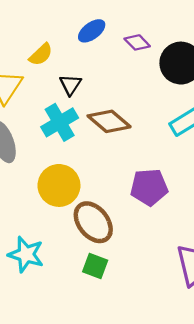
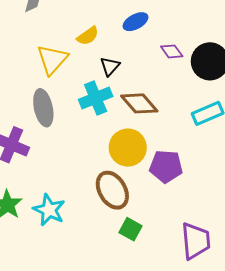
purple diamond: (137, 42) -> (172, 51), moved
yellow circle: (59, 185) -> (128, 148), moved
green square: (95, 266) -> (131, 229), moved

